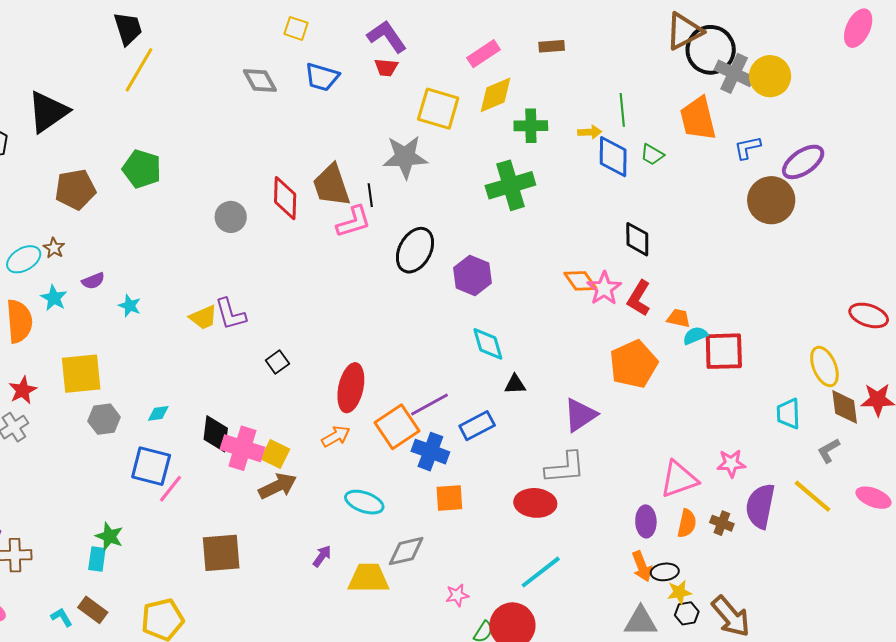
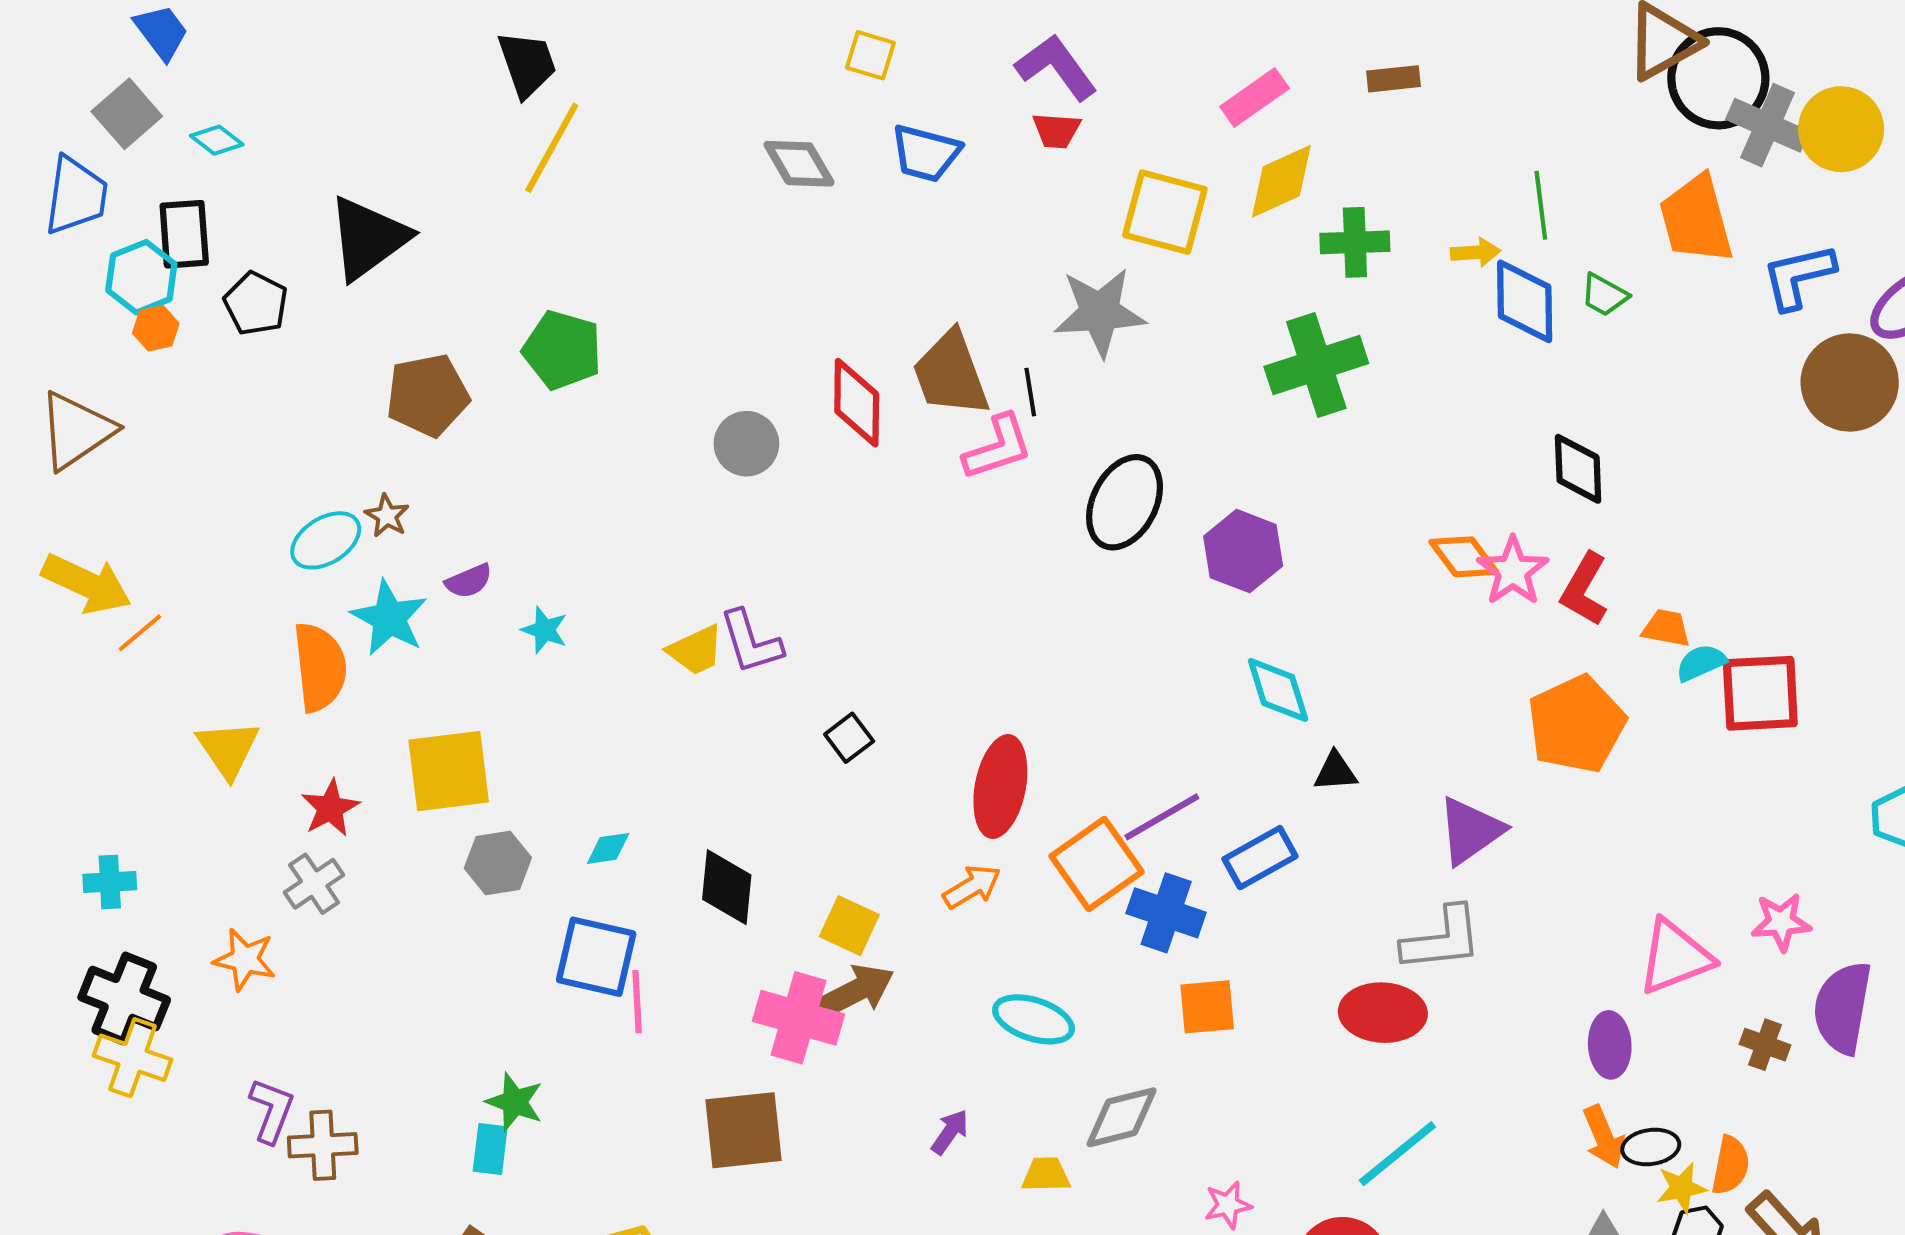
blue L-shape: (747, 148) -> (1798, 276), size x1.4
cyan star: (54, 298) -> (389, 618), size x1.4
pink cross: (242, 448) -> (799, 1018), moved
pink line: (171, 489) -> (637, 1002), turned -40
orange semicircle: (687, 523) -> (1730, 1165), moved
yellow trapezoid: (369, 578) -> (1046, 1175), size x0.6

